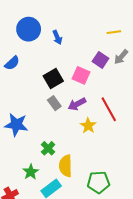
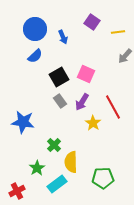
purple square: (101, 60) -> (92, 22), moved
blue semicircle: (12, 63) -> (35, 56), moved
purple arrow: (77, 104) -> (82, 102), turned -30

